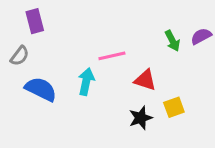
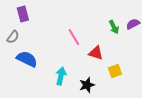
pink line: (112, 56) -> (74, 37), turned 72
cyan arrow: (86, 82) -> (61, 76), moved
black star: (141, 118) -> (87, 85), moved

